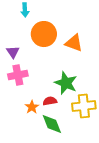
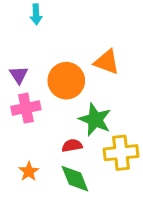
orange circle: (44, 34) -> (66, 81), moved
orange star: (32, 107) -> (29, 171), moved

